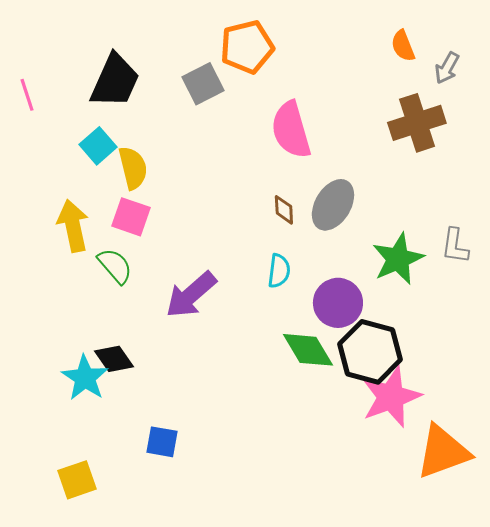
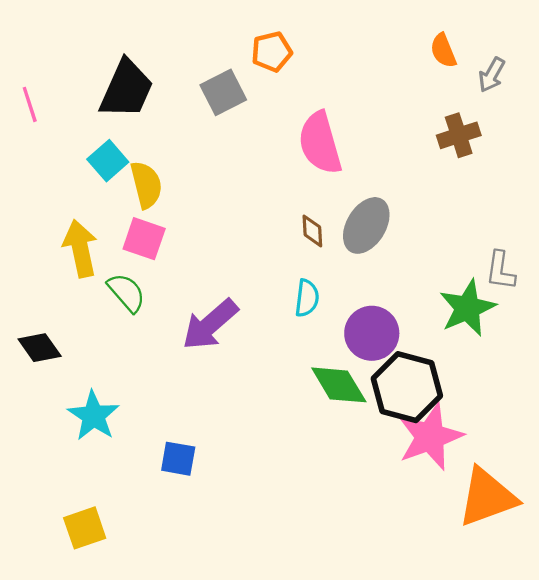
orange pentagon: (247, 47) -> (272, 52), size x0.7
brown cross: (417, 123) -> (459, 135), size x0.7
green star: (398, 259) -> (467, 308), moved
black diamond: (114, 359) -> (40, 348), moved
blue square: (162, 442) -> (178, 459), moved

